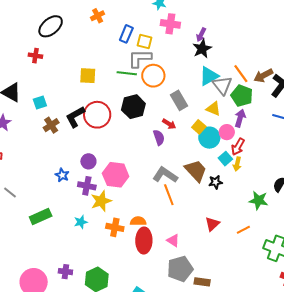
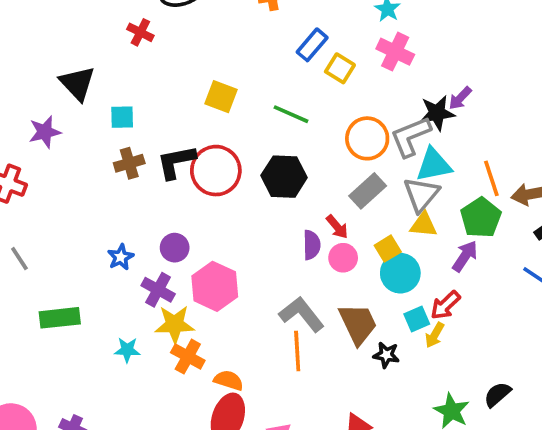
purple arrow: (201, 35) -> (460, 98), moved
gray L-shape: (140, 58) -> (411, 136), moved, turned -40
orange circle: (153, 76) -> (367, 138), moved
gray triangle: (222, 85) -> (421, 194), moved
gray rectangle: (179, 100) -> (368, 191), turned 60
yellow triangle: (213, 109) -> (424, 225), turned -35
pink circle: (227, 132) -> (343, 258), moved
orange cross: (115, 227) -> (188, 357), moved

